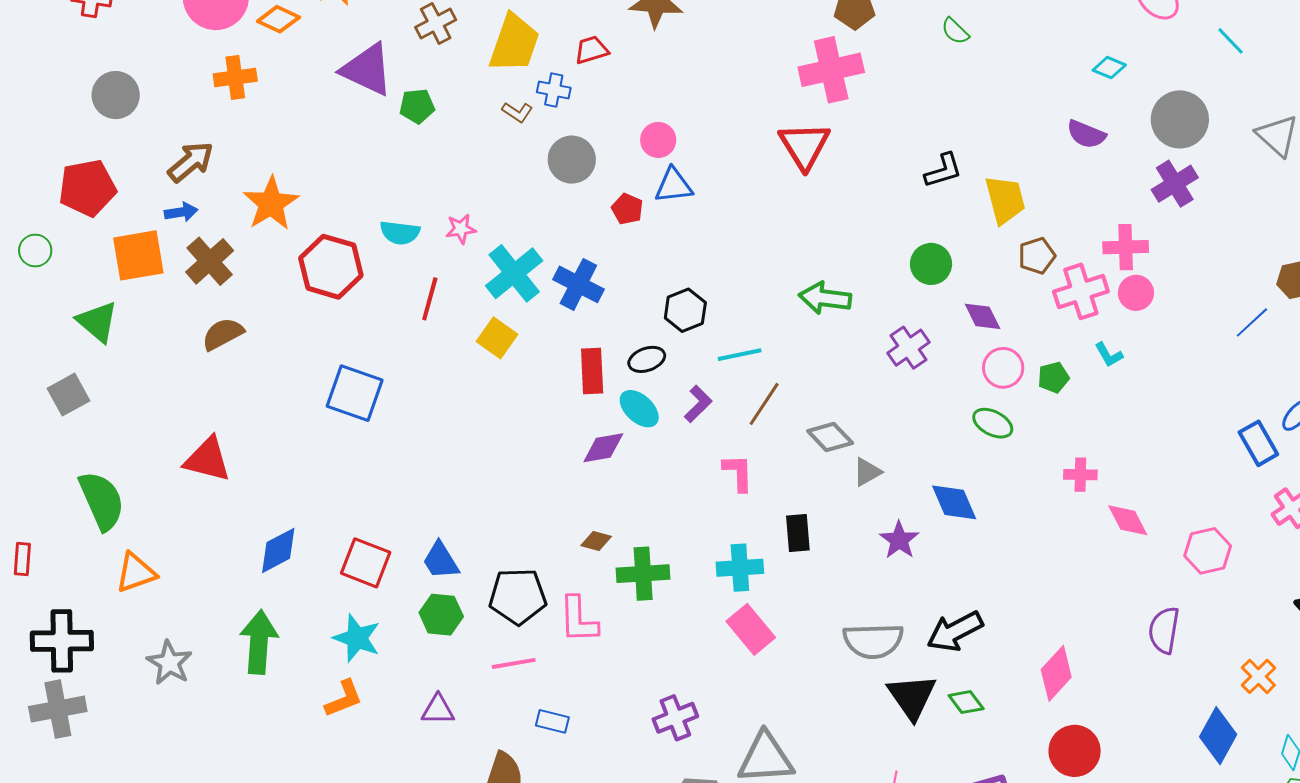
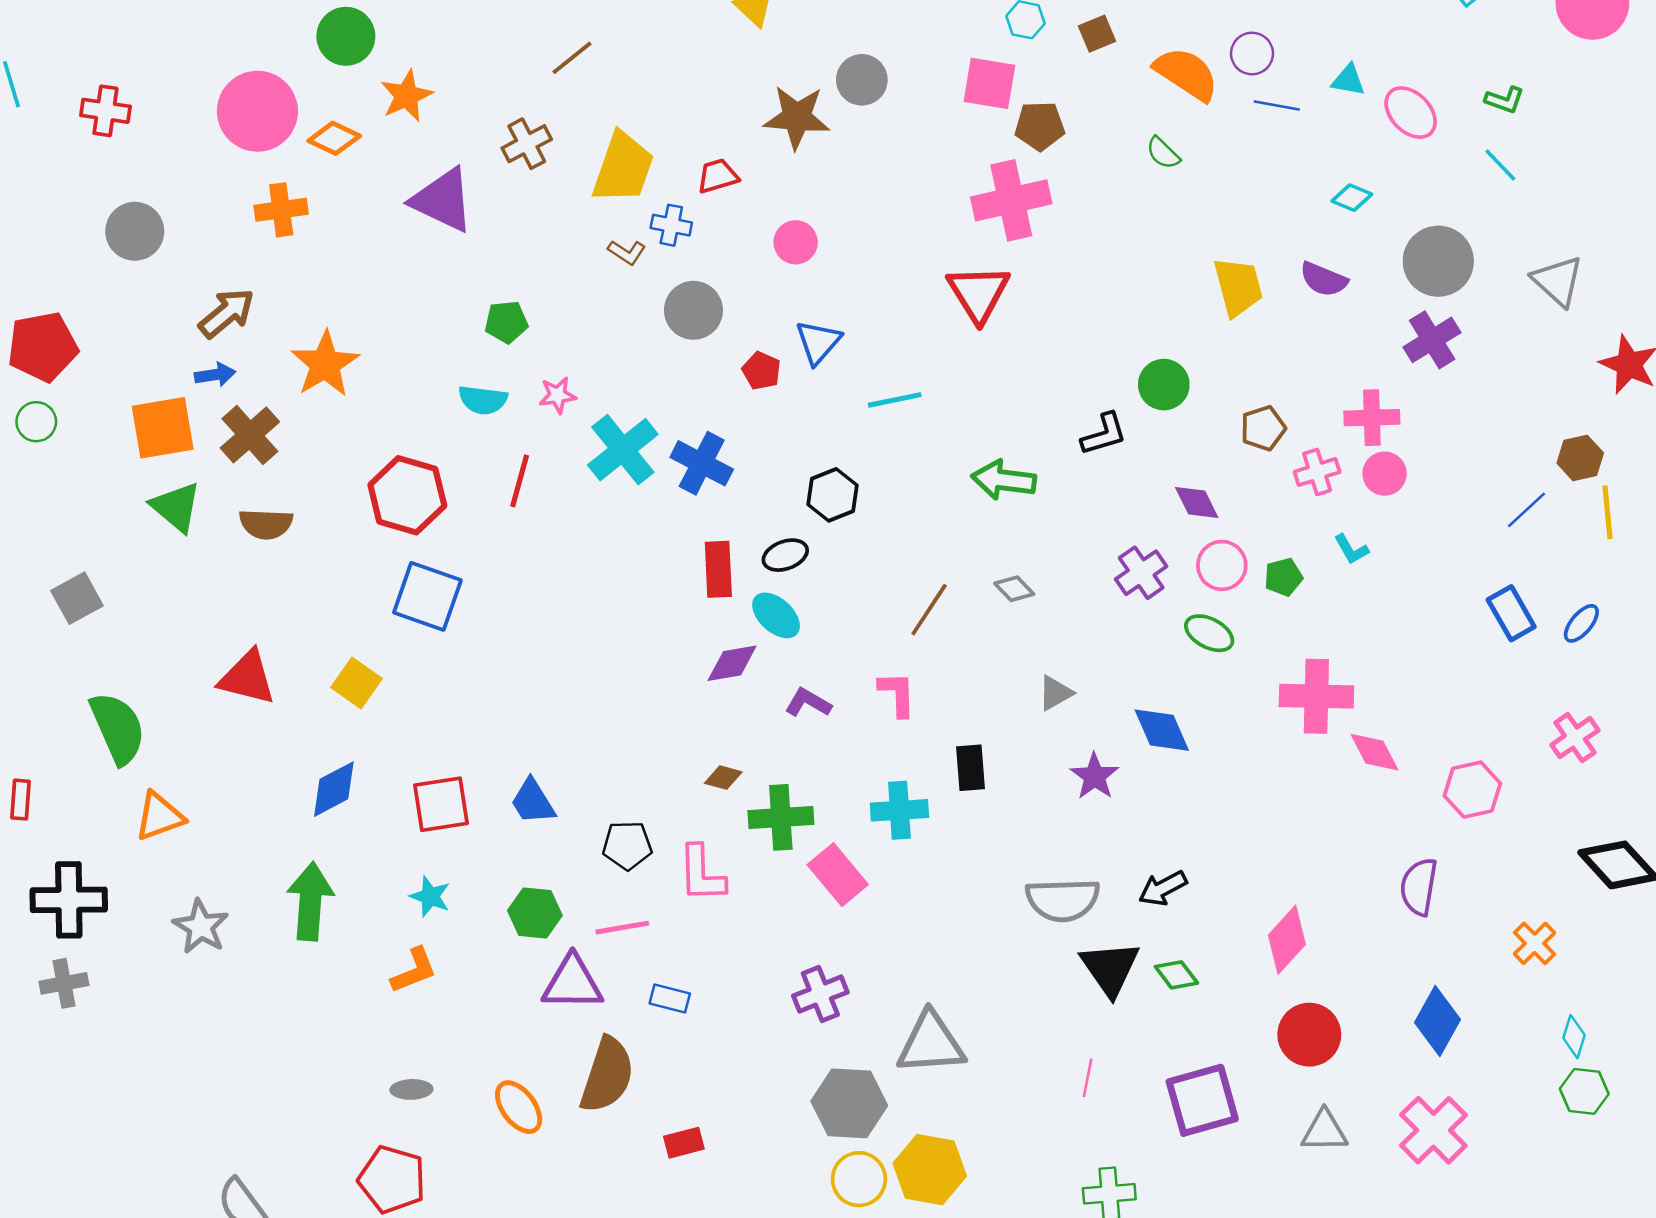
green pentagon: (417, 106) -> (506, 322), moved
pink circle: (658, 140) -> (796, 242), moved
black L-shape: (943, 171) -> (1104, 434), moved
blue triangle: (674, 186) -> (818, 342), turned -42
red pentagon: (87, 188) -> (43, 347), moved
yellow trapezoid: (1005, 200) -> (1238, 287), moved
green circle: (931, 264) -> (1164, 385), moved
red hexagon: (331, 267) -> (407, 495), moved
pink cross: (1081, 291) -> (1317, 472), size x0.7
green triangle: (97, 322) -> (176, 507), moved
brown semicircle: (223, 334) -> (266, 524), turned -150
yellow square: (497, 338) -> (356, 683), moved
purple cross: (908, 348) -> (1141, 573), moved
cyan line: (740, 355) -> (895, 400), moved
purple L-shape: (698, 404) -> (808, 703), moved, turned -105
gray diamond: (830, 437) -> (1014, 589), moved, size x0.7
blue rectangle: (1258, 443) -> (1511, 613), moved
pink cross: (1080, 475) -> (1316, 696), size x1.8
red square: (366, 563) -> (441, 804), turned -30
black pentagon: (518, 596) -> (627, 845), size x0.7
green hexagon: (441, 615) -> (535, 913), moved
pink rectangle: (751, 629) -> (838, 875), moved
black arrow: (955, 631) -> (1163, 888), size x0.7
cyan star: (357, 638) -> (430, 897), size x0.7
gray cross: (58, 709) -> (64, 983), size x0.7
purple triangle: (438, 710) -> (572, 983), moved, size x1.5
blue diamond: (1218, 736) -> (1438, 1021), moved

